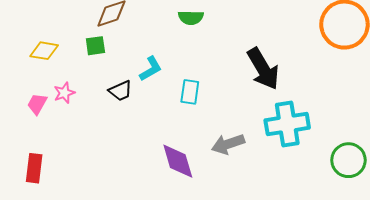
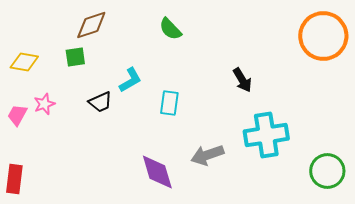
green semicircle: (191, 18) -> (170, 29), turned 45
black arrow: (263, 69) -> (242, 80), size x0.6

